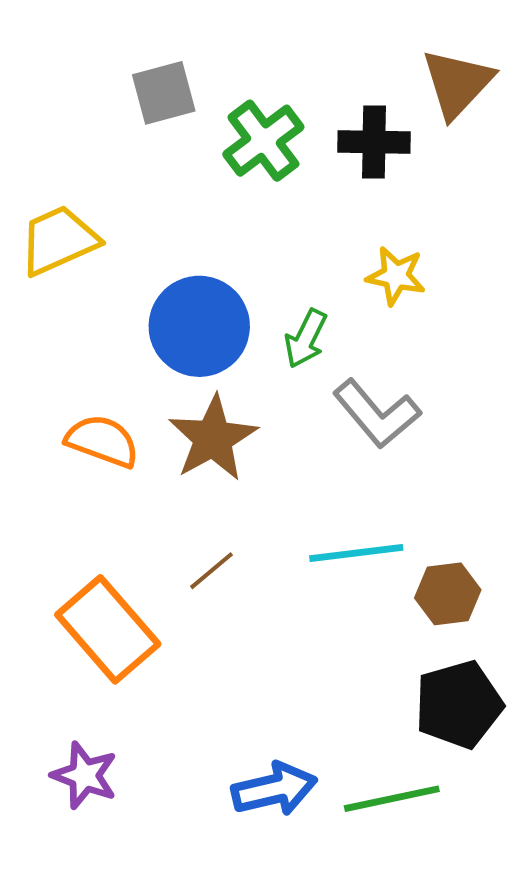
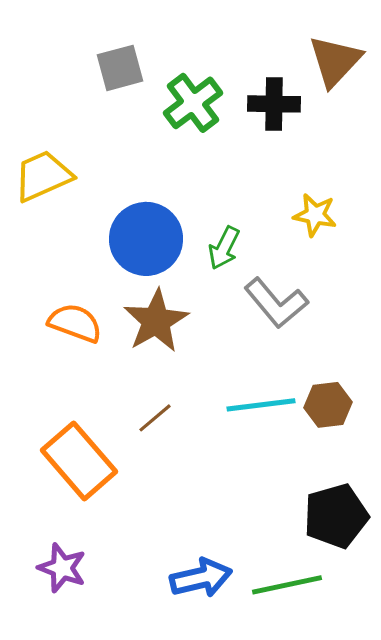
yellow star: (396, 276) -> (315, 215), moved
brown hexagon: (448, 594) -> (328, 405), moved

